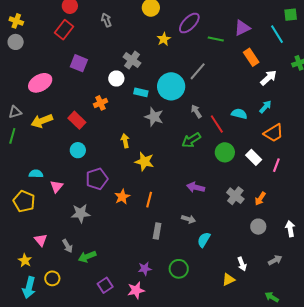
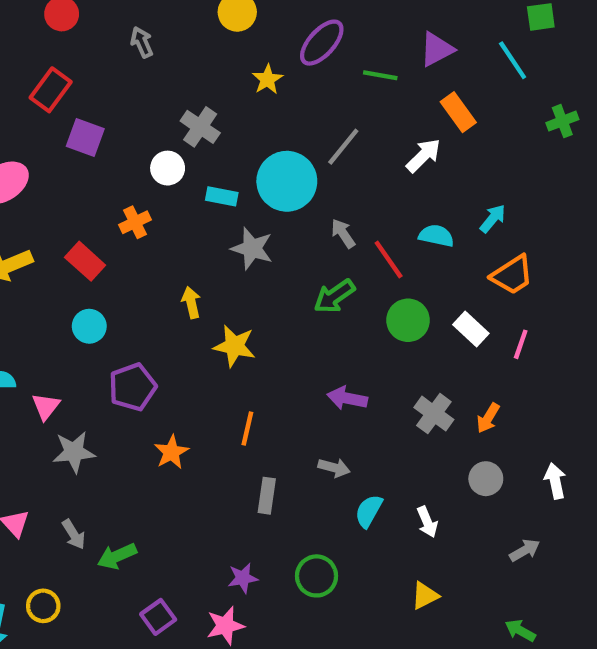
red rectangle: (64, 30) -> (51, 90), moved
white arrow: (268, 78) -> (423, 155), moved
orange star: (122, 197) -> (171, 452), moved
gray star: (81, 213) -> (74, 452), moved
white arrow: (242, 264) -> (427, 522), moved

